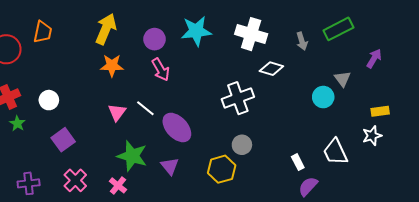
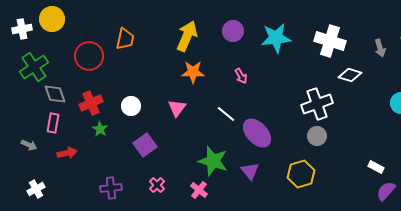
purple circle: (155, 39) -> (233, 31), moved
pink arrow: (161, 70) -> (241, 76), size x0.7
pink triangle: (117, 112) -> (177, 108), moved
gray circle: (242, 145) -> (317, 136), moved
white rectangle: (298, 162) -> (376, 167), turned -35
pink cross: (75, 180) -> (157, 185), size x0.7

